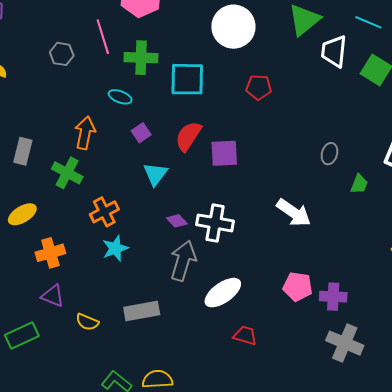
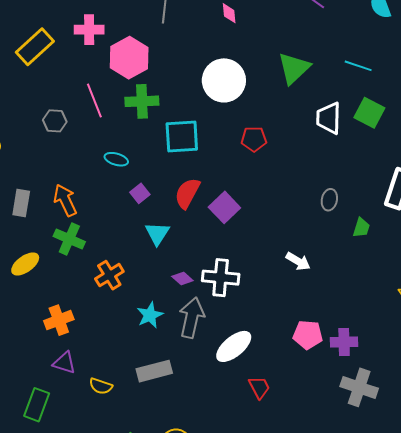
white trapezoid: (334, 51) -> (329, 118), moved
green cross: (141, 58) -> (142, 101), moved
orange arrow: (85, 133) -> (65, 200), moved, turned -32
gray rectangle: (23, 151) -> (21, 203), moved
purple square: (224, 153) -> (224, 207), turned -36
white arrow: (294, 213) -> (298, 261), size x0.7
yellow ellipse: (22, 214) -> (25, 264), moved
cyan star: (115, 248) -> (150, 315), moved
red trapezoid: (245, 335) -> (259, 387), turned 50
green rectangle: (22, 336) -> (37, 405), turned -40

